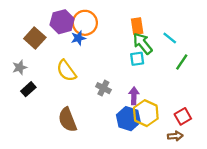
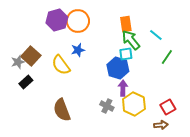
brown square: (35, 38) -> (31, 56), moved
blue star: (78, 38) -> (78, 50), moved
gray cross: (103, 88) -> (107, 106), moved
blue hexagon: (128, 119) -> (118, 68), moved

